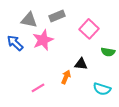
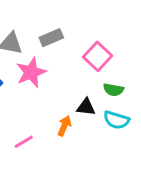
green semicircle: (108, 52) -> (113, 90), moved
cyan semicircle: (102, 89) -> (116, 120), moved

